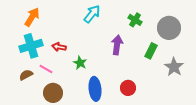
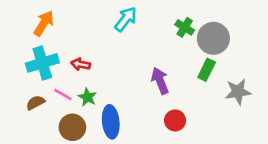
gray circle: (169, 28) -> (213, 38), moved
purple arrow: (117, 45) -> (160, 81), moved, turned -30
green star: (80, 63) -> (87, 97), moved
gray star: (174, 67) -> (238, 92), turned 30
blue ellipse: (95, 89) -> (111, 122), moved

